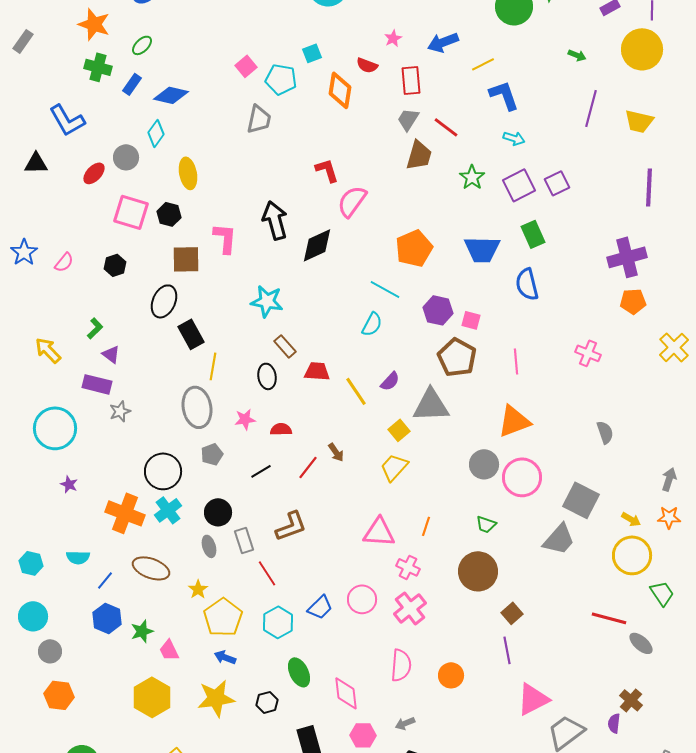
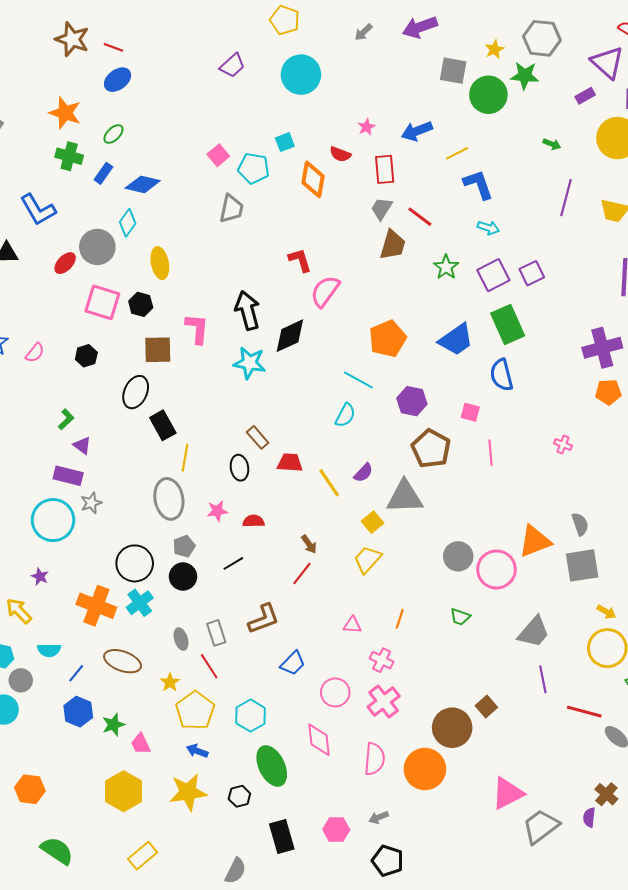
gray circle: (126, 157) -> (97, 247), size x1.4
green rectangle: (533, 234) -> (508, 325), size x1.4
blue trapezoid: (482, 249) -> (456, 340), turned -36
cyan star: (267, 301) -> (250, 363), moved
pink square: (471, 320) -> (470, 412), moved
yellow arrow: (48, 350) -> (19, 611), moved
pink cross: (588, 353) -> (563, 444), size x0.7
orange triangle: (514, 421) -> (535, 541), moved
cyan circle: (55, 428) -> (53, 520), moved
red line: (308, 467) -> (302, 573), moved
gray square: (581, 500) -> (582, 565), moved, turned -36
black circle: (218, 512) -> (183, 577), moved
pink triangle: (379, 532) -> (352, 625), size x0.6
brown circle: (478, 571) -> (452, 728), moved
red line: (267, 573) -> (209, 666), moved
blue trapezoid: (320, 607) -> (293, 663), moved
purple line: (507, 650) -> (543, 679), moved
gray circle: (50, 651) -> (21, 680), moved
green ellipse: (299, 672) -> (272, 766), size x1.4
orange circle: (451, 675) -> (425, 769), size x1.6
pink diamond: (346, 693) -> (319, 740), moved

